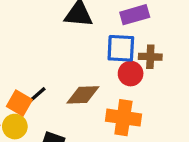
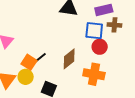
brown cross: (150, 57) -> (114, 25), moved
brown diamond: (83, 95) -> (69, 59), turned -40

